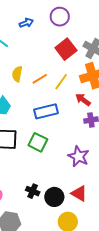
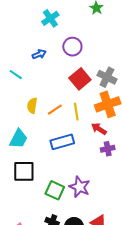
yellow line: (61, 82) -> (76, 112), turned -42
green square: (38, 142) -> (55, 190), moved
purple star: (78, 156) -> (80, 187), moved

